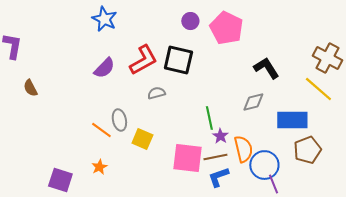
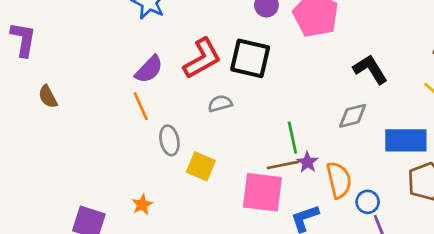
orange line: (101, 130) -> (141, 106), moved, turned 30
brown line: (215, 157) -> (283, 165), moved
blue circle: (264, 165) -> (368, 202), size x0.6

